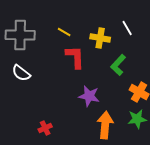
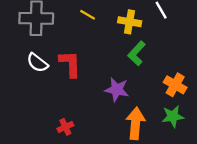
red L-shape: (75, 57) -> (70, 64), moved
green L-shape: (118, 65) -> (137, 53), moved

